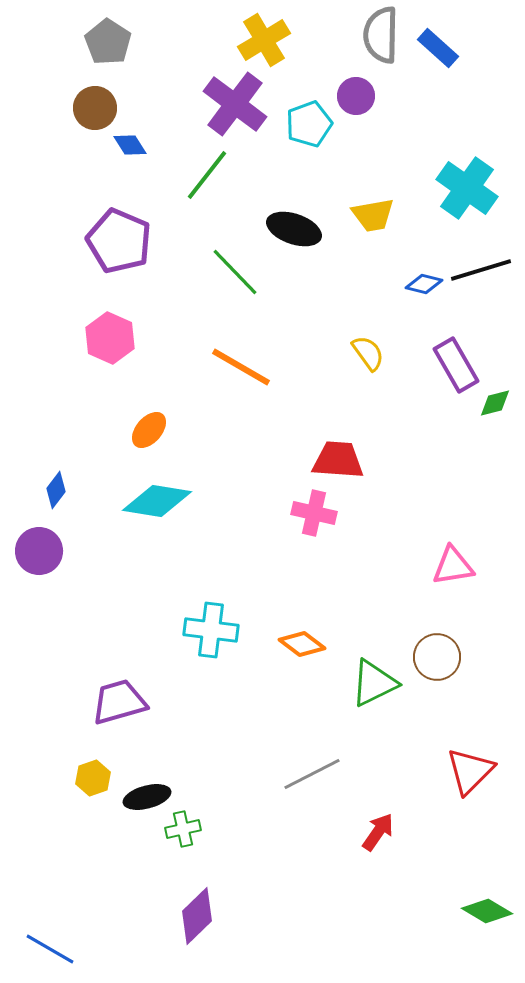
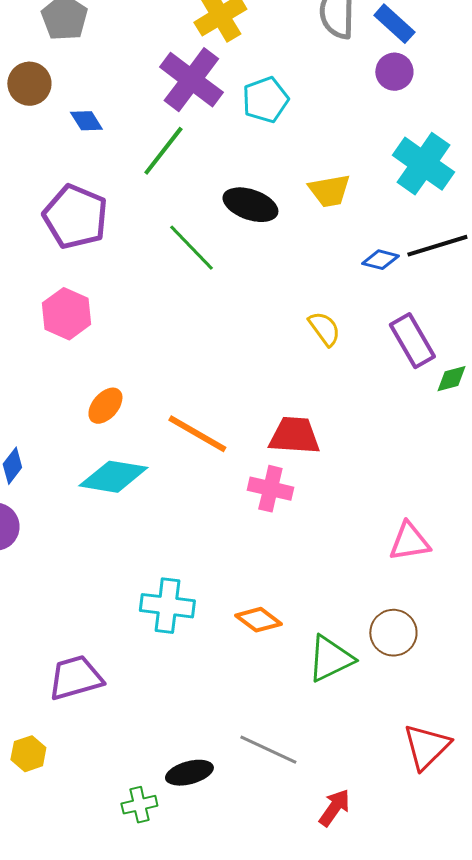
purple circle: (356, 96) -> (394, 72), moved
brown circle: (95, 108) -> (29, 84), moved
orange line: (241, 367) -> (197, 434), moved
gray line: (312, 774) -> (268, 750), turned 52
yellow hexagon: (93, 778) -> (28, 754), moved
black ellipse: (147, 797) -> (189, 773), moved

